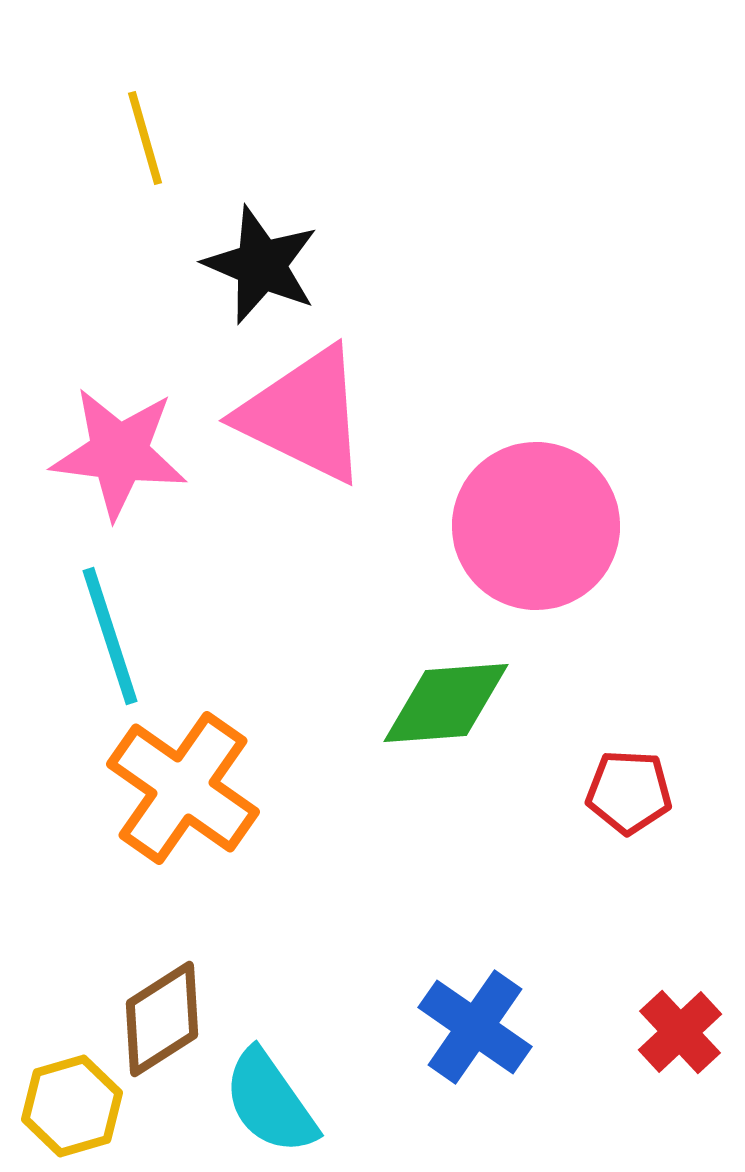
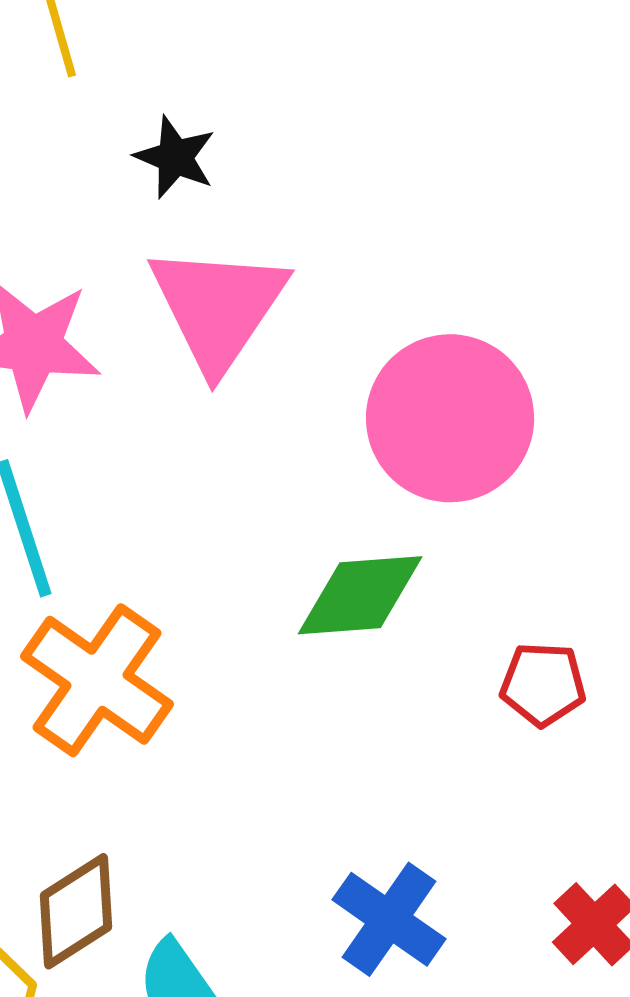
black star: (261, 265) -> (175, 157), size x0.7
pink triangle: (304, 415) -> (218, 307), turned 38

